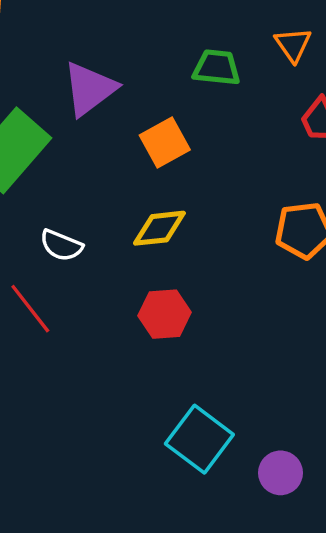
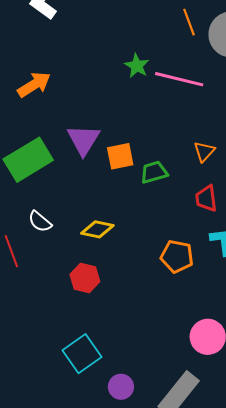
green trapezoid: (217, 68) -> (154, 172), moved, turned -40
purple triangle: (90, 89) -> (83, 140), turned -39
orange square: (165, 142) -> (120, 156), moved

